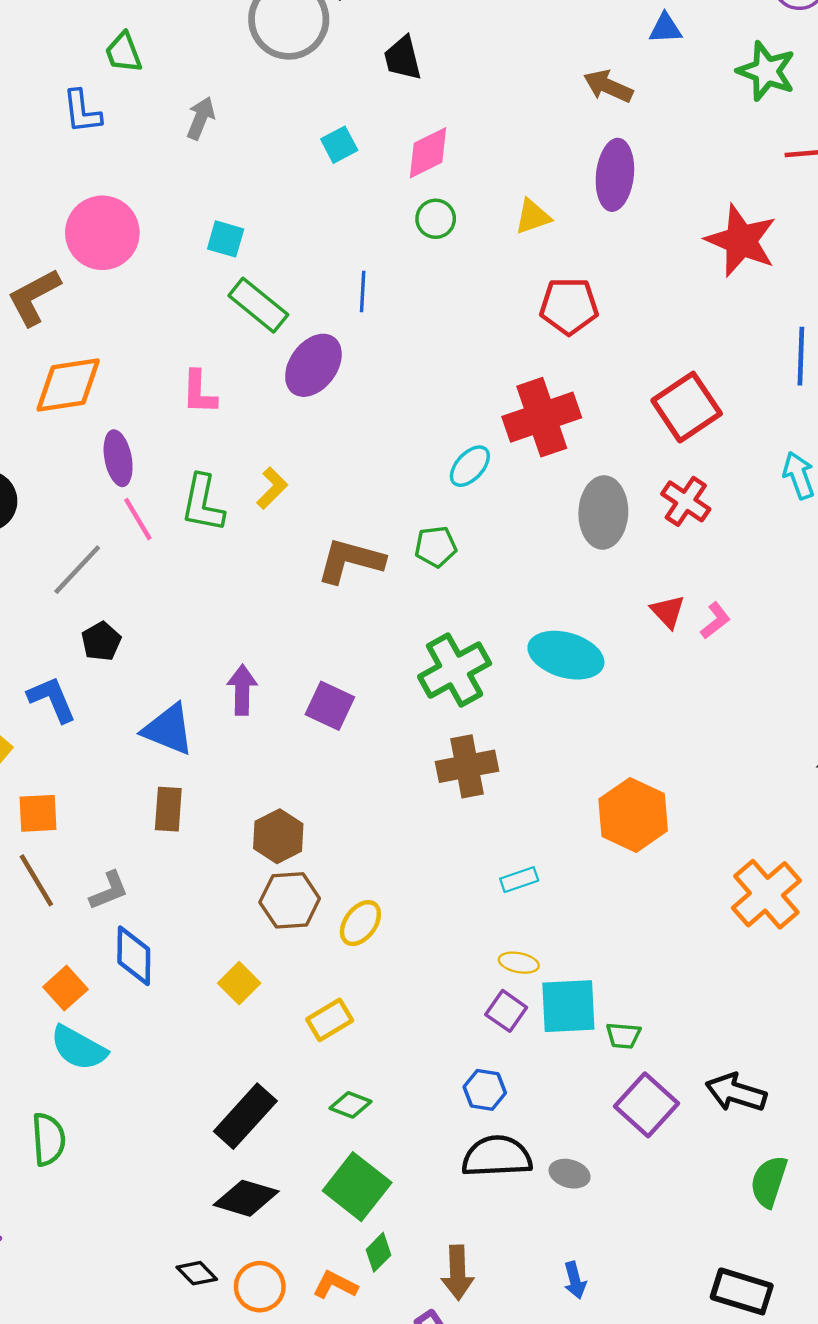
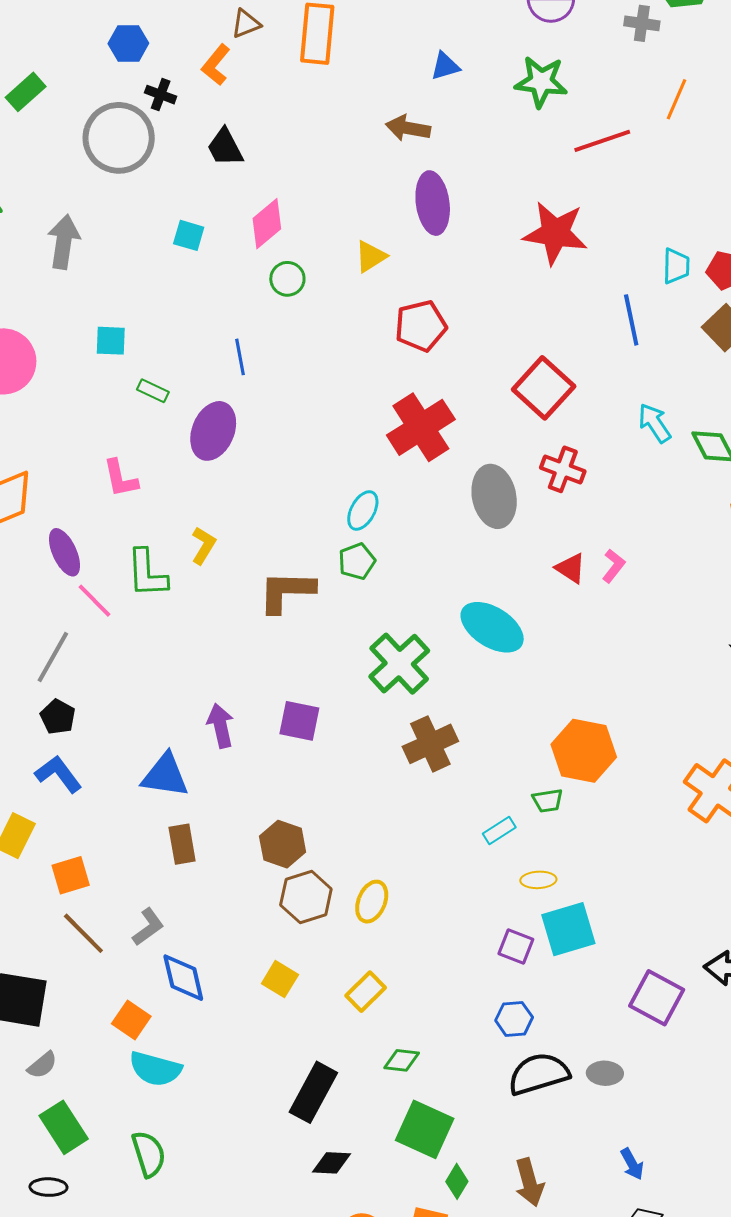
gray arrow: (201, 118) -> (64, 242), size x1.4
cyan square: (339, 145) -> (189, 235), turned -32
green rectangle: (258, 305) -> (153, 391), size x0.6
cyan ellipse: (470, 466) -> (363, 510), moved
black pentagon: (101, 641) -> (58, 717), moved
cyan ellipse: (566, 655) -> (492, 627), turned 30
yellow ellipse: (519, 963) -> (538, 880), moved
green trapezoid: (623, 1036) -> (548, 801), moved
black diamond: (246, 1198) -> (331, 1163), size x0.7

